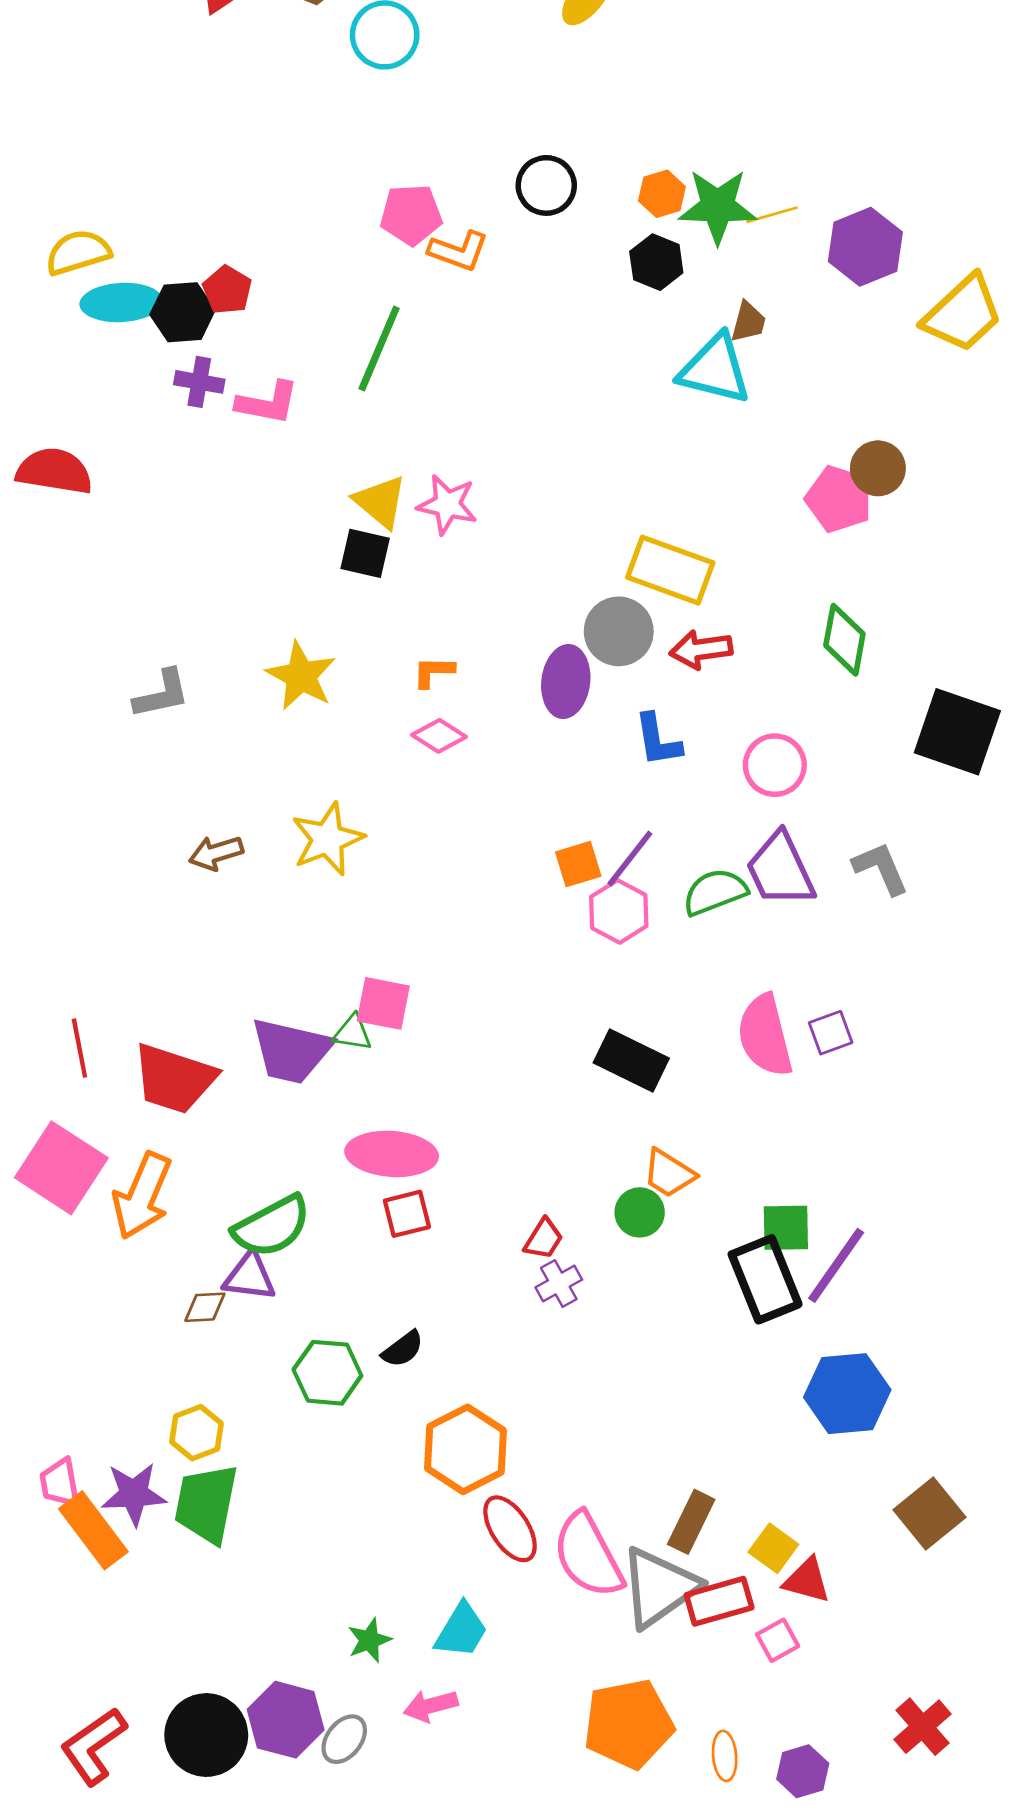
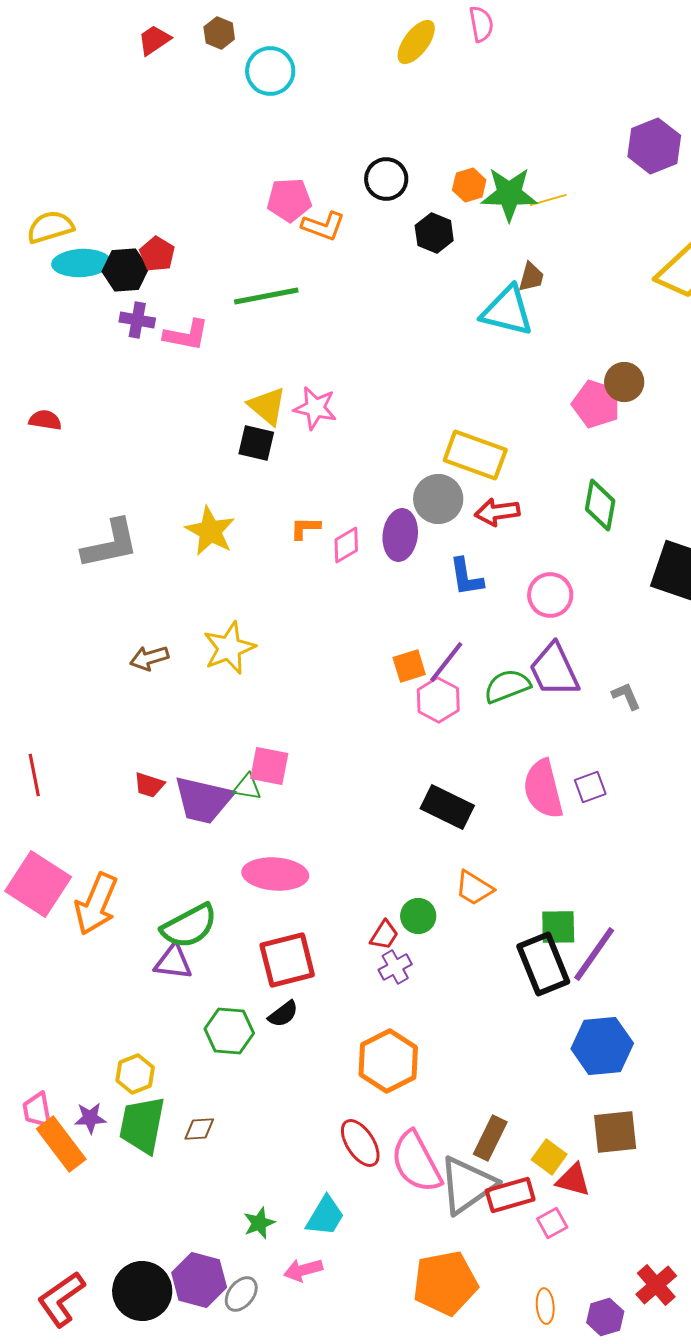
purple hexagon: (865, 247) -> (654, 146), moved
black hexagon: (656, 262) -> (434, 233), moved
green line: (379, 348) -> (266, 296), turned 56
red semicircle: (54, 471) -> (45, 420), moved, size x0.6
gray L-shape: (162, 694) -> (110, 544), size x1.4
pink diamond: (439, 736) -> (346, 545), moved, turned -63
gray L-shape: (881, 868) -> (626, 696), moved, size x0.7
red line: (79, 1048) -> (34, 775), moved
red trapezoid: (174, 1079) -> (149, 785), moved, size x0.5
green circle: (640, 1212) -> (418, 916), moved
red square: (407, 1214) -> (287, 960), moved, size x1.6
brown diamond: (205, 1307) -> (199, 1129), moved
orange hexagon: (465, 1449) -> (388, 1061), moved
purple star: (134, 1494) -> (90, 1118), size x0.7
brown square: (929, 1513) -> (615, 1132), moved, turned 33
orange ellipse: (725, 1756) -> (545, 1306), moved
purple hexagon: (803, 1771) -> (605, 1317), moved

